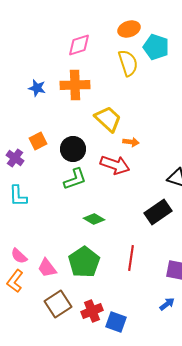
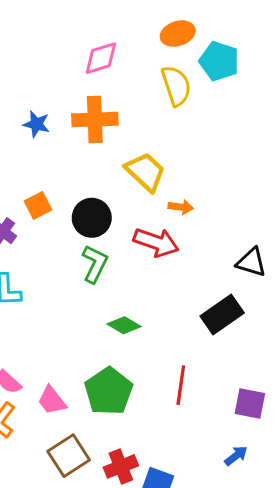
green L-shape: (75, 179) -> (95, 264), turned -45

